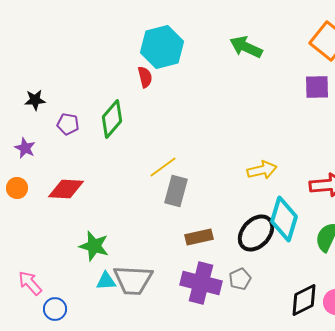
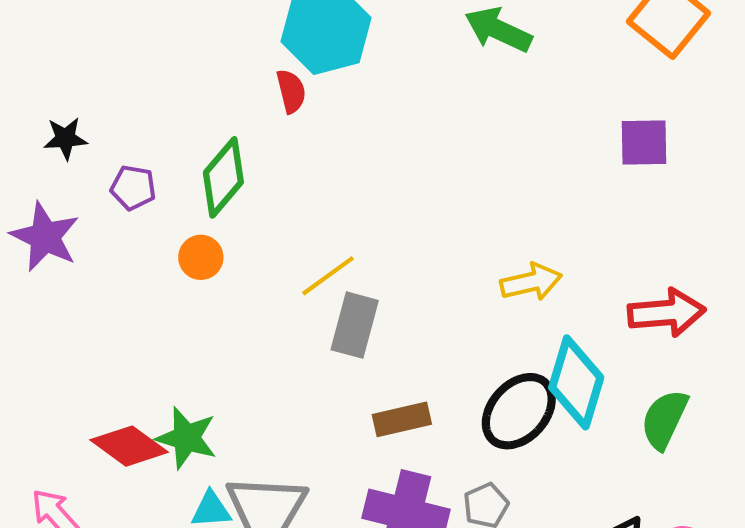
purple square: (317, 87) -> (644, 142), moved
purple star: (25, 148) -> (45, 237), size x1.6
orange circle: (17, 188) -> (201, 257), moved
red diamond: (66, 189) -> (129, 446), moved, turned 33

